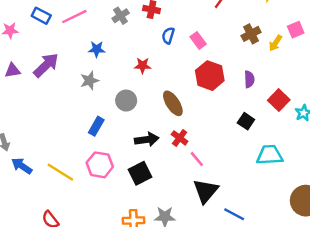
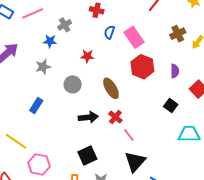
gray cross: (121, 16) -> (65, 25), moved
pink rectangle: (198, 40) -> (134, 37), size x1.5
blue rectangle: (96, 126) -> (36, 106), moved
pink hexagon: (100, 165) -> (39, 164), moved
black square: (140, 173) -> (87, 155), moved

